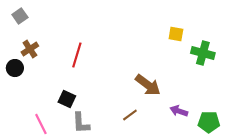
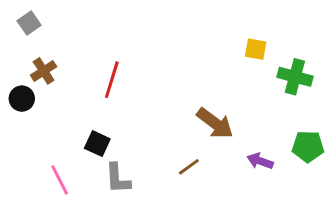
green pentagon: (209, 122) -> (308, 146), moved

